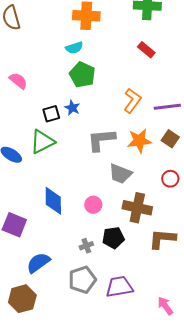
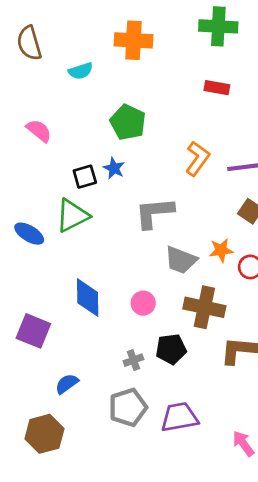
cyan semicircle: (74, 48) -> (81, 71), moved
red rectangle: (146, 50) -> (217, 88), turned -30
orange star: (139, 141) -> (221, 250), moved, size x0.7
blue semicircle: (38, 263) -> (67, 384), size x0.7

